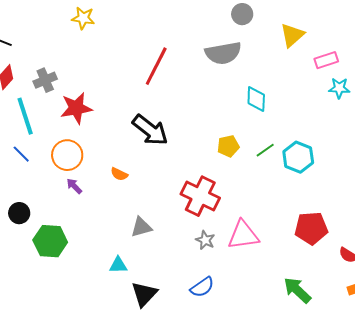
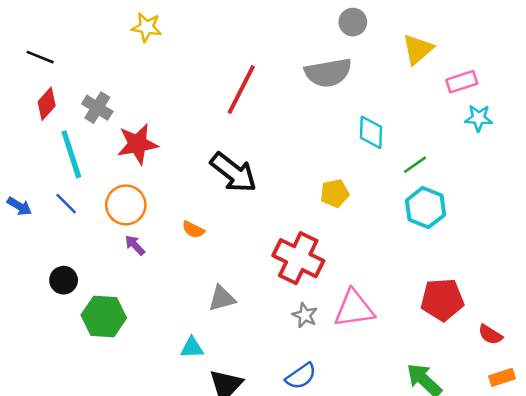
gray cross: (45, 80) -> (97, 108), turned -35
green line: (265, 150) -> (415, 165), moved

